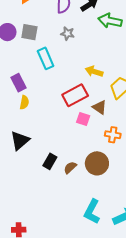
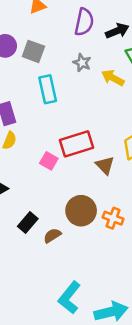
yellow arrow: (94, 71) -> (113, 78), moved
pink square: (83, 119) -> (49, 161), moved
orange cross: (113, 135) -> (113, 218), moved
brown circle: (97, 163) -> (81, 211), moved

